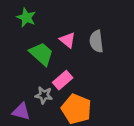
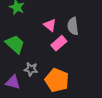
green trapezoid: (41, 54) -> (15, 44), moved
pink rectangle: (63, 80) -> (59, 43), moved

